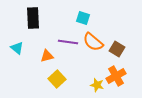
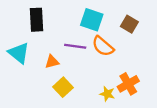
cyan square: (83, 18) -> (92, 20), size x1.5
cyan triangle: (17, 48) -> (19, 53), size x1.5
brown square: (117, 49) -> (129, 24), moved

